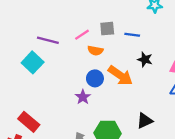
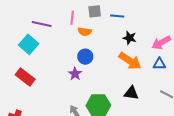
pink line: (82, 35) -> (72, 18), turned -48
orange arrow: (120, 76) -> (130, 61), moved
black triangle: (145, 121) -> (131, 93), turned 35
red rectangle: (29, 122) -> (25, 77), moved

